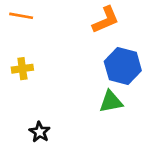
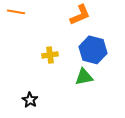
yellow cross: (22, 69) -> (50, 55), moved

